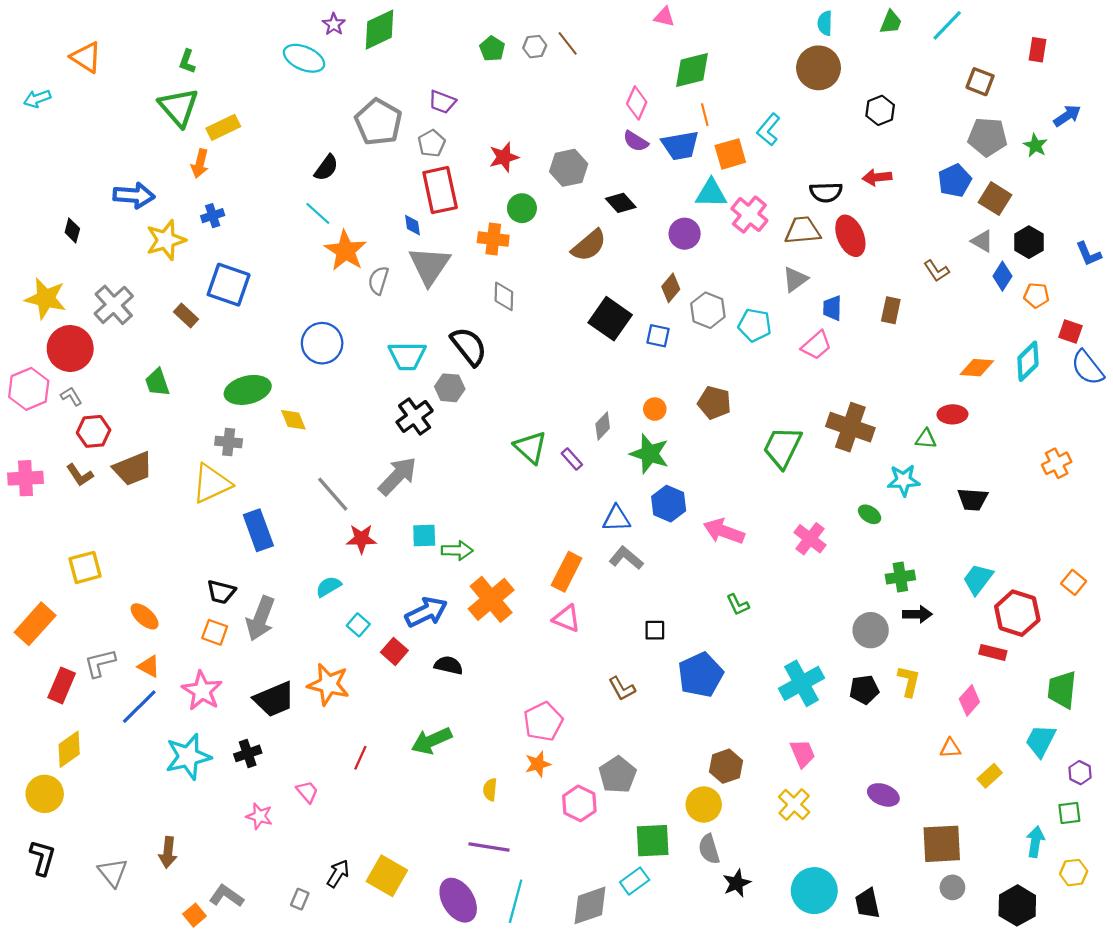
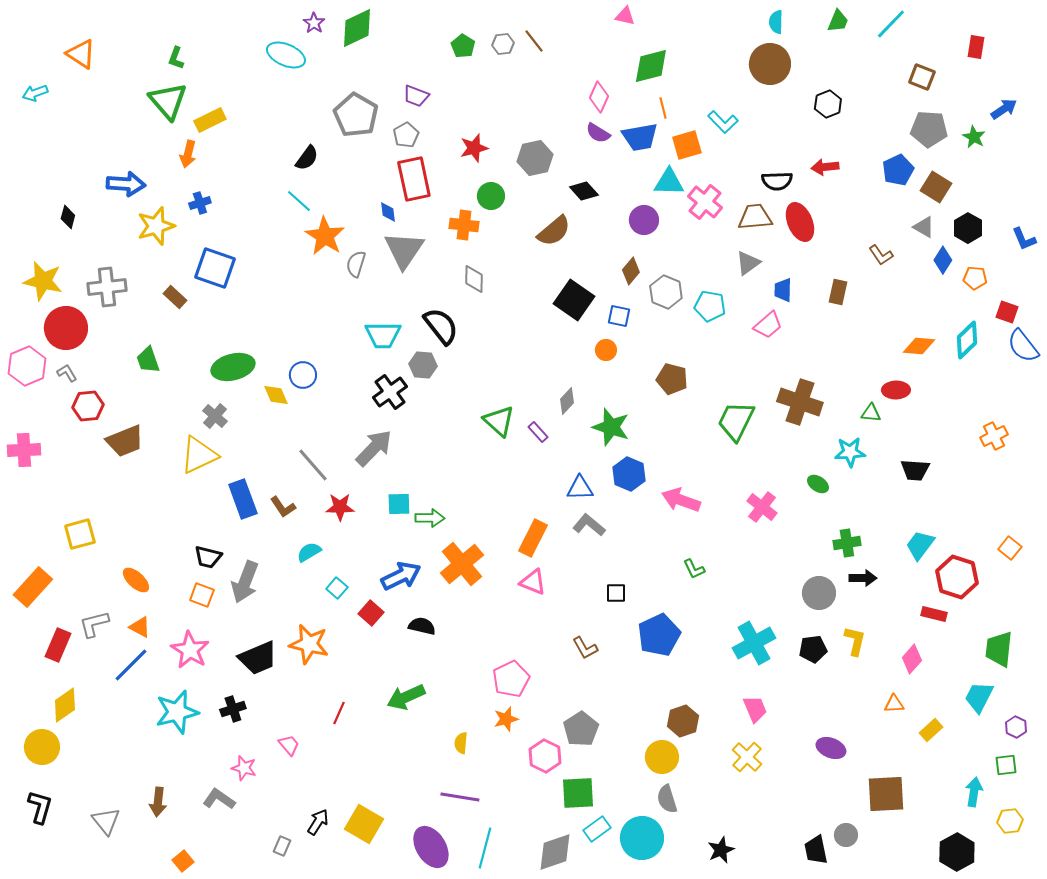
cyan L-shape: (769, 129) -> (723, 122), turned -84
gray cross: (114, 305) -> (107, 287), turned 36
blue circle: (322, 343) -> (303, 375), moved, size x0.7
orange circle: (655, 409) -> (606, 350), moved
gray cross: (229, 442) -> (215, 416), turned 35
brown L-shape: (80, 475) -> (283, 507), moved
green square: (653, 841) -> (578, 793), moved
black star: (737, 883) -> (721, 850), moved
gray circle: (952, 887) -> (846, 835), moved
cyan circle: (814, 891) -> (642, 838), moved
gray L-shape: (226, 896) -> (219, 799), moved

